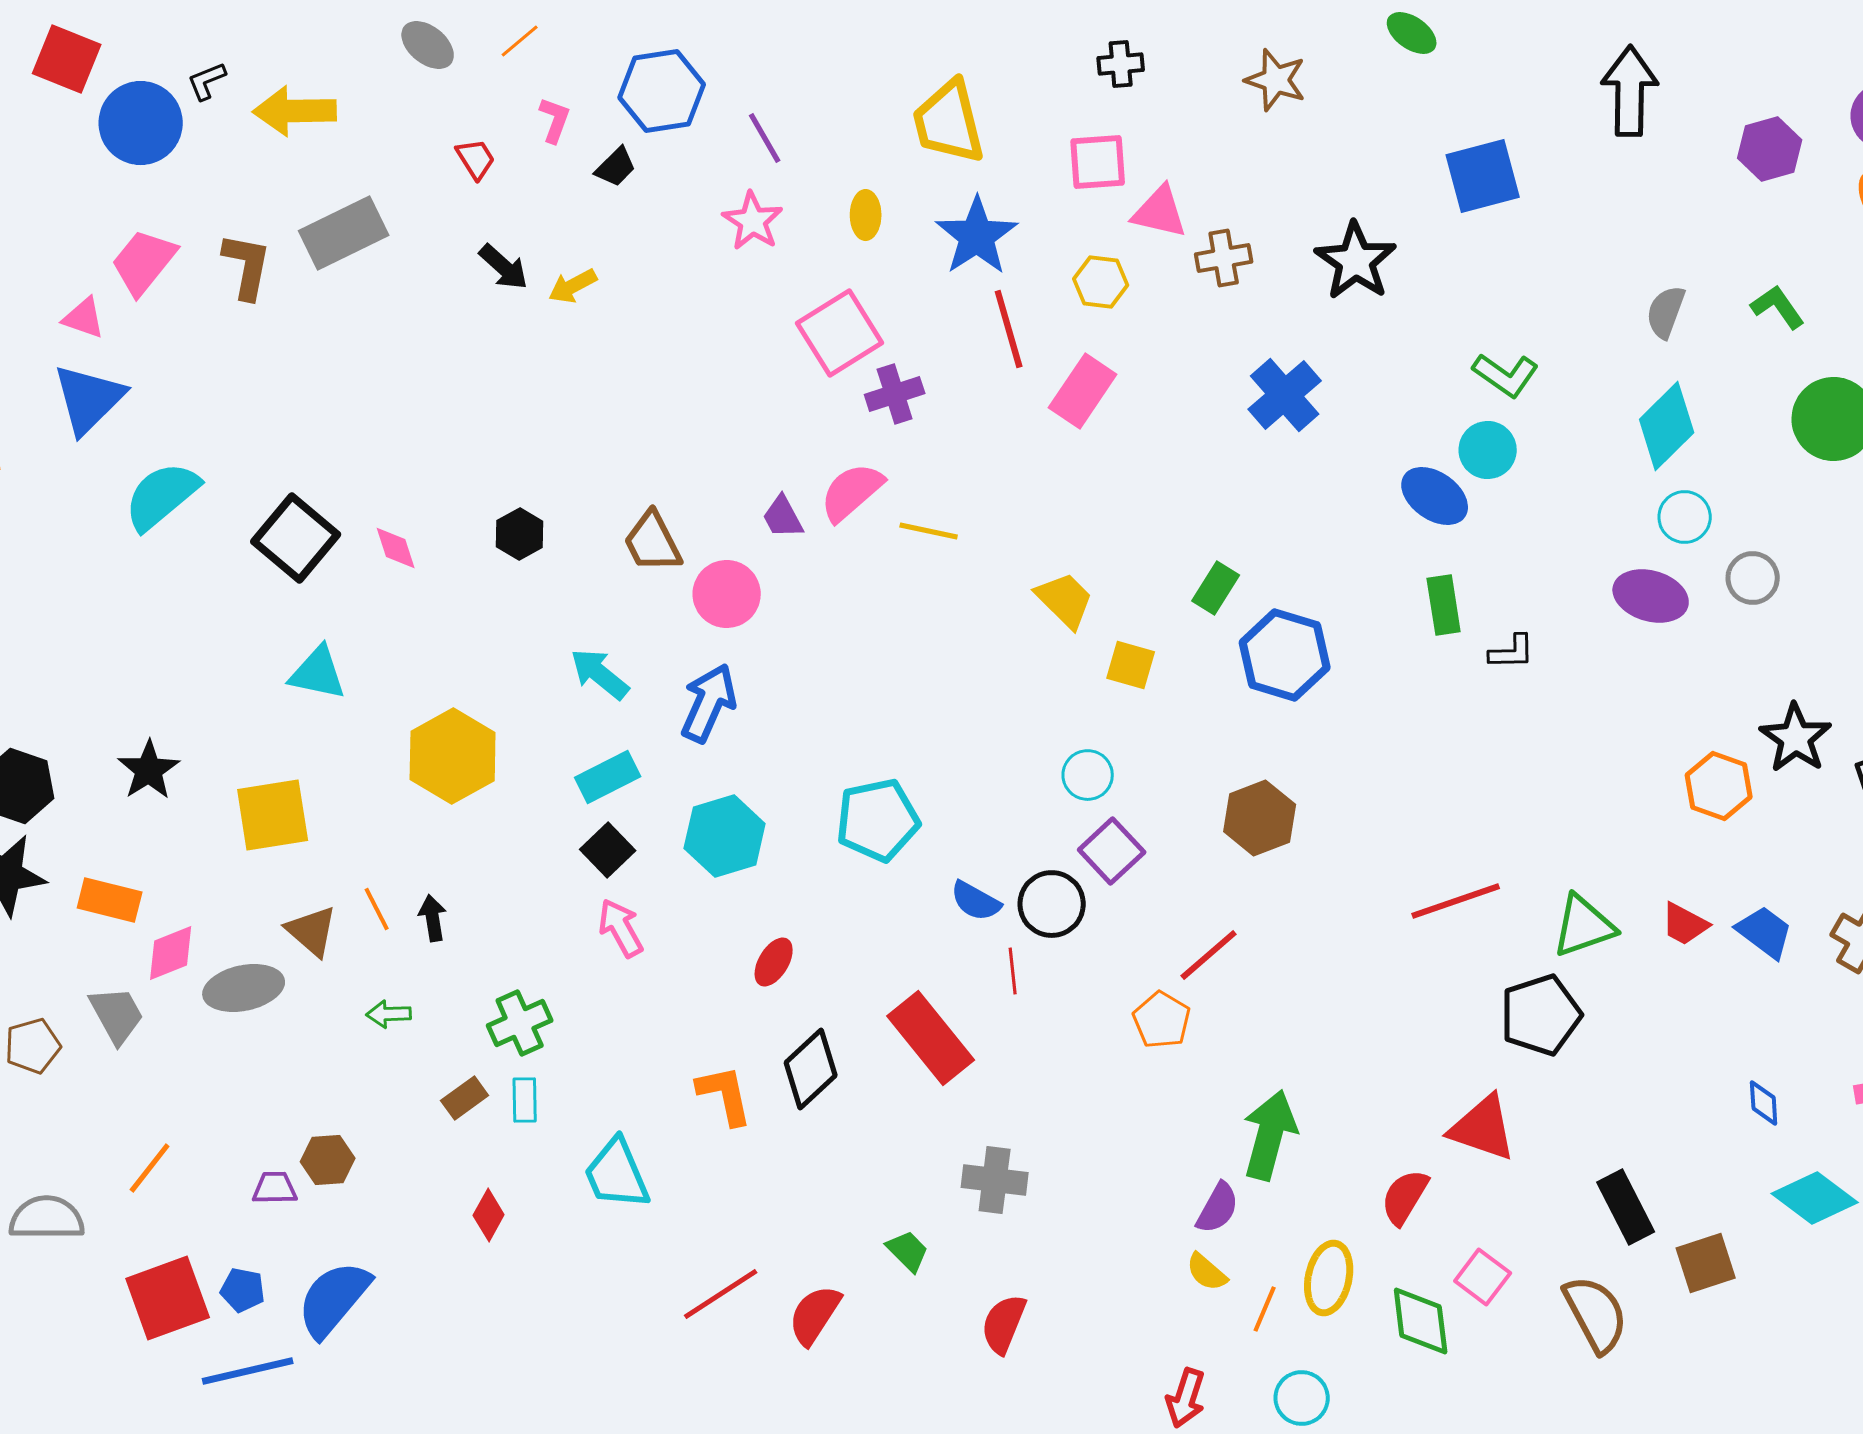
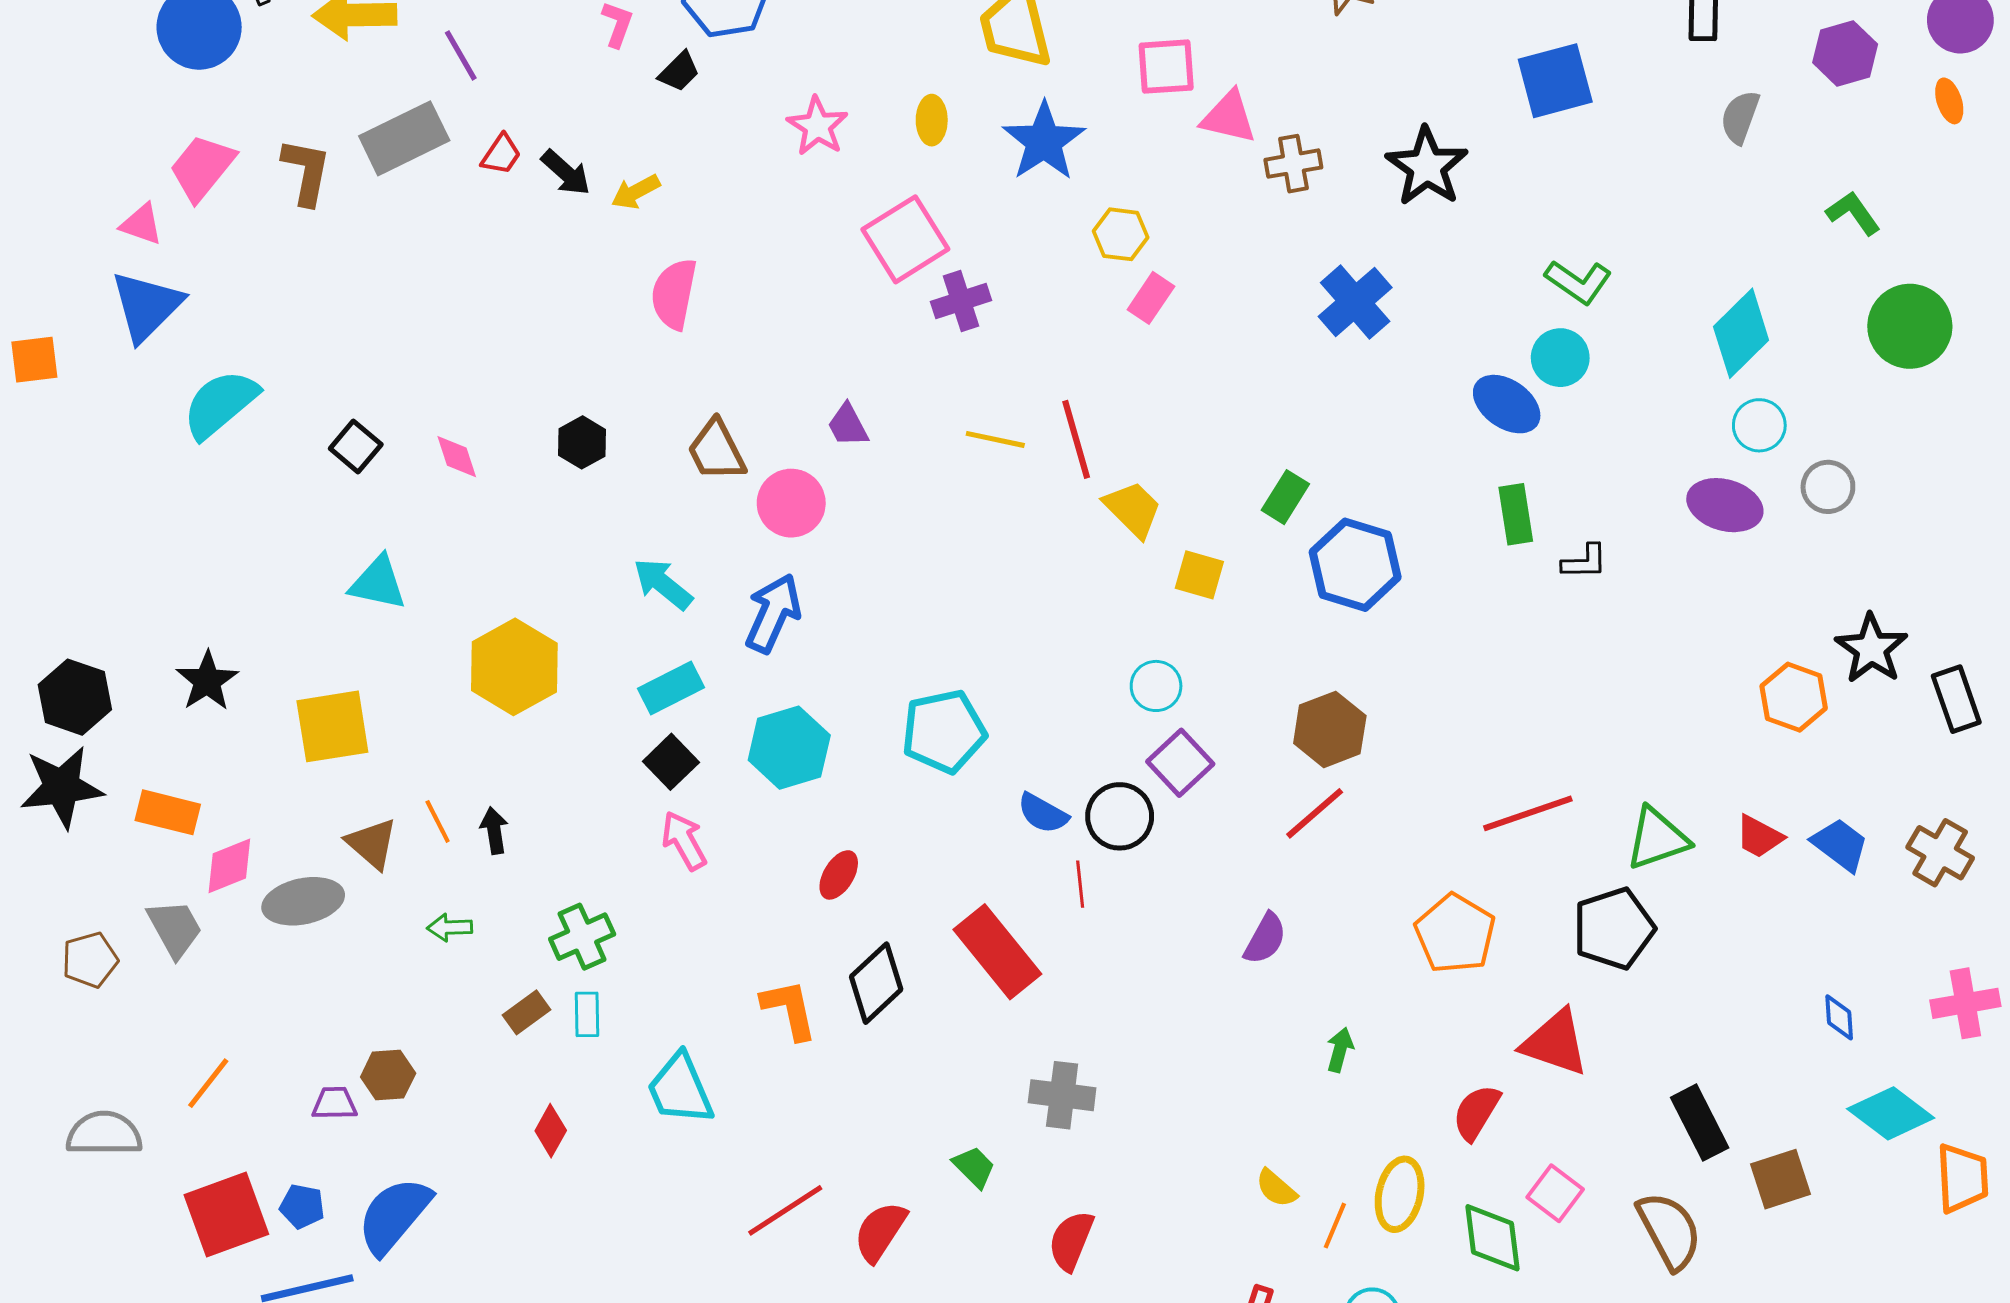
purple line: (765, 138) -> (461, 55), moved
red trapezoid: (476, 159) -> (501, 154), moved, turned 66
yellow hexagon: (1101, 282) -> (1121, 234), moved
gray semicircle: (1666, 312) -> (1740, 117), moved
red line: (1009, 329) -> (1076, 439), moved
pink rectangle: (1083, 391) -> (1151, 298), size x0.7
pink semicircle: (852, 492) -> (674, 294), moved, turned -38
black square: (296, 538) -> (356, 446), size x0.6
red line: (1209, 955) -> (1315, 813), moved
orange pentagon: (1162, 1020) -> (1455, 934), moved, size x1.4
green arrow: (1270, 1135) -> (1340, 1050), size x0.5
purple semicircle: (1218, 1208) -> (1265, 939), moved

